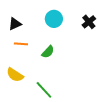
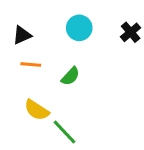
yellow semicircle: (15, 75) -> (37, 110), moved

